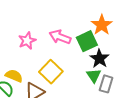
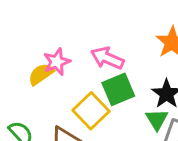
green square: (87, 41) -> (118, 89), moved
yellow semicircle: (14, 76) -> (41, 74), moved, turned -60

